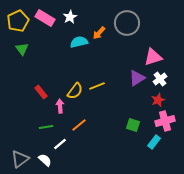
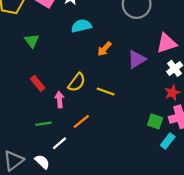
orange arrow: (99, 33) -> (104, 49), moved
green triangle: (22, 49) -> (32, 41), moved
purple triangle: (137, 78) -> (137, 59), moved
yellow line: (97, 86) -> (106, 91), moved, turned 42
green square: (133, 125) -> (155, 121), moved

